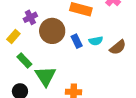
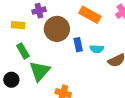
yellow rectangle: (13, 37) -> (18, 25), turned 40

